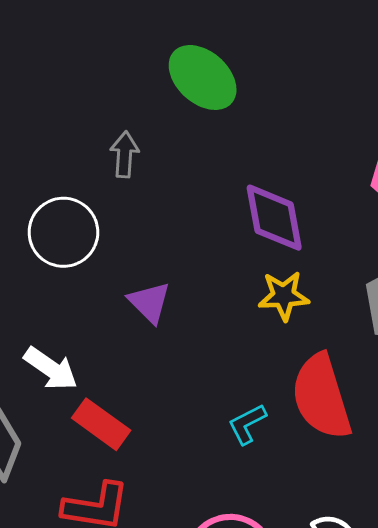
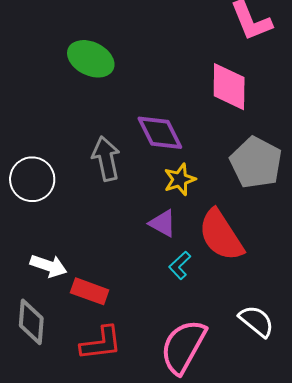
gray arrow: (124, 154) -> (106, 159), moved, size x1.5
purple triangle: (149, 302) -> (163, 223), moved

